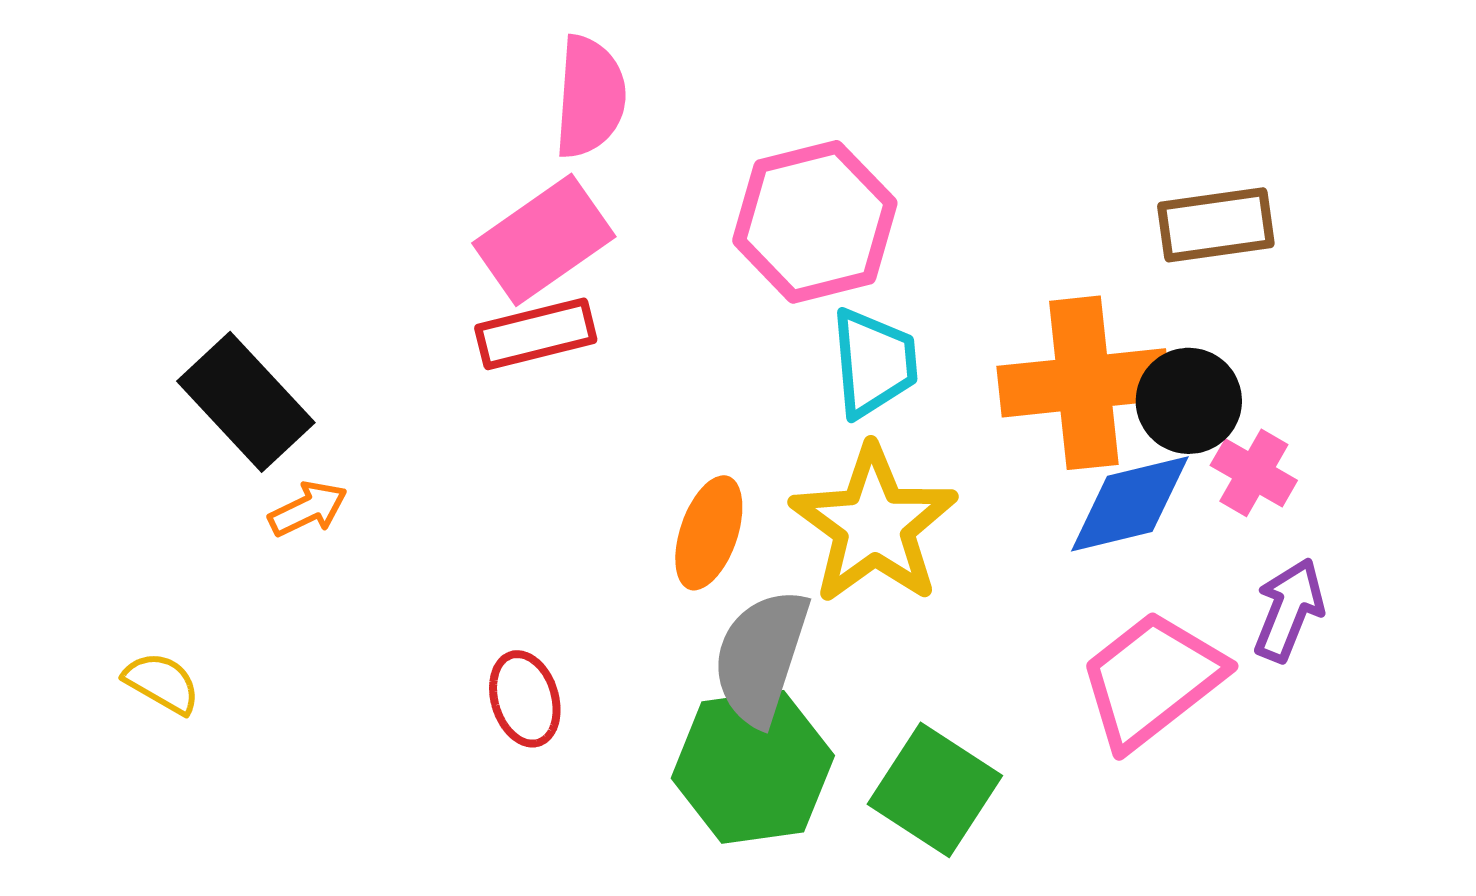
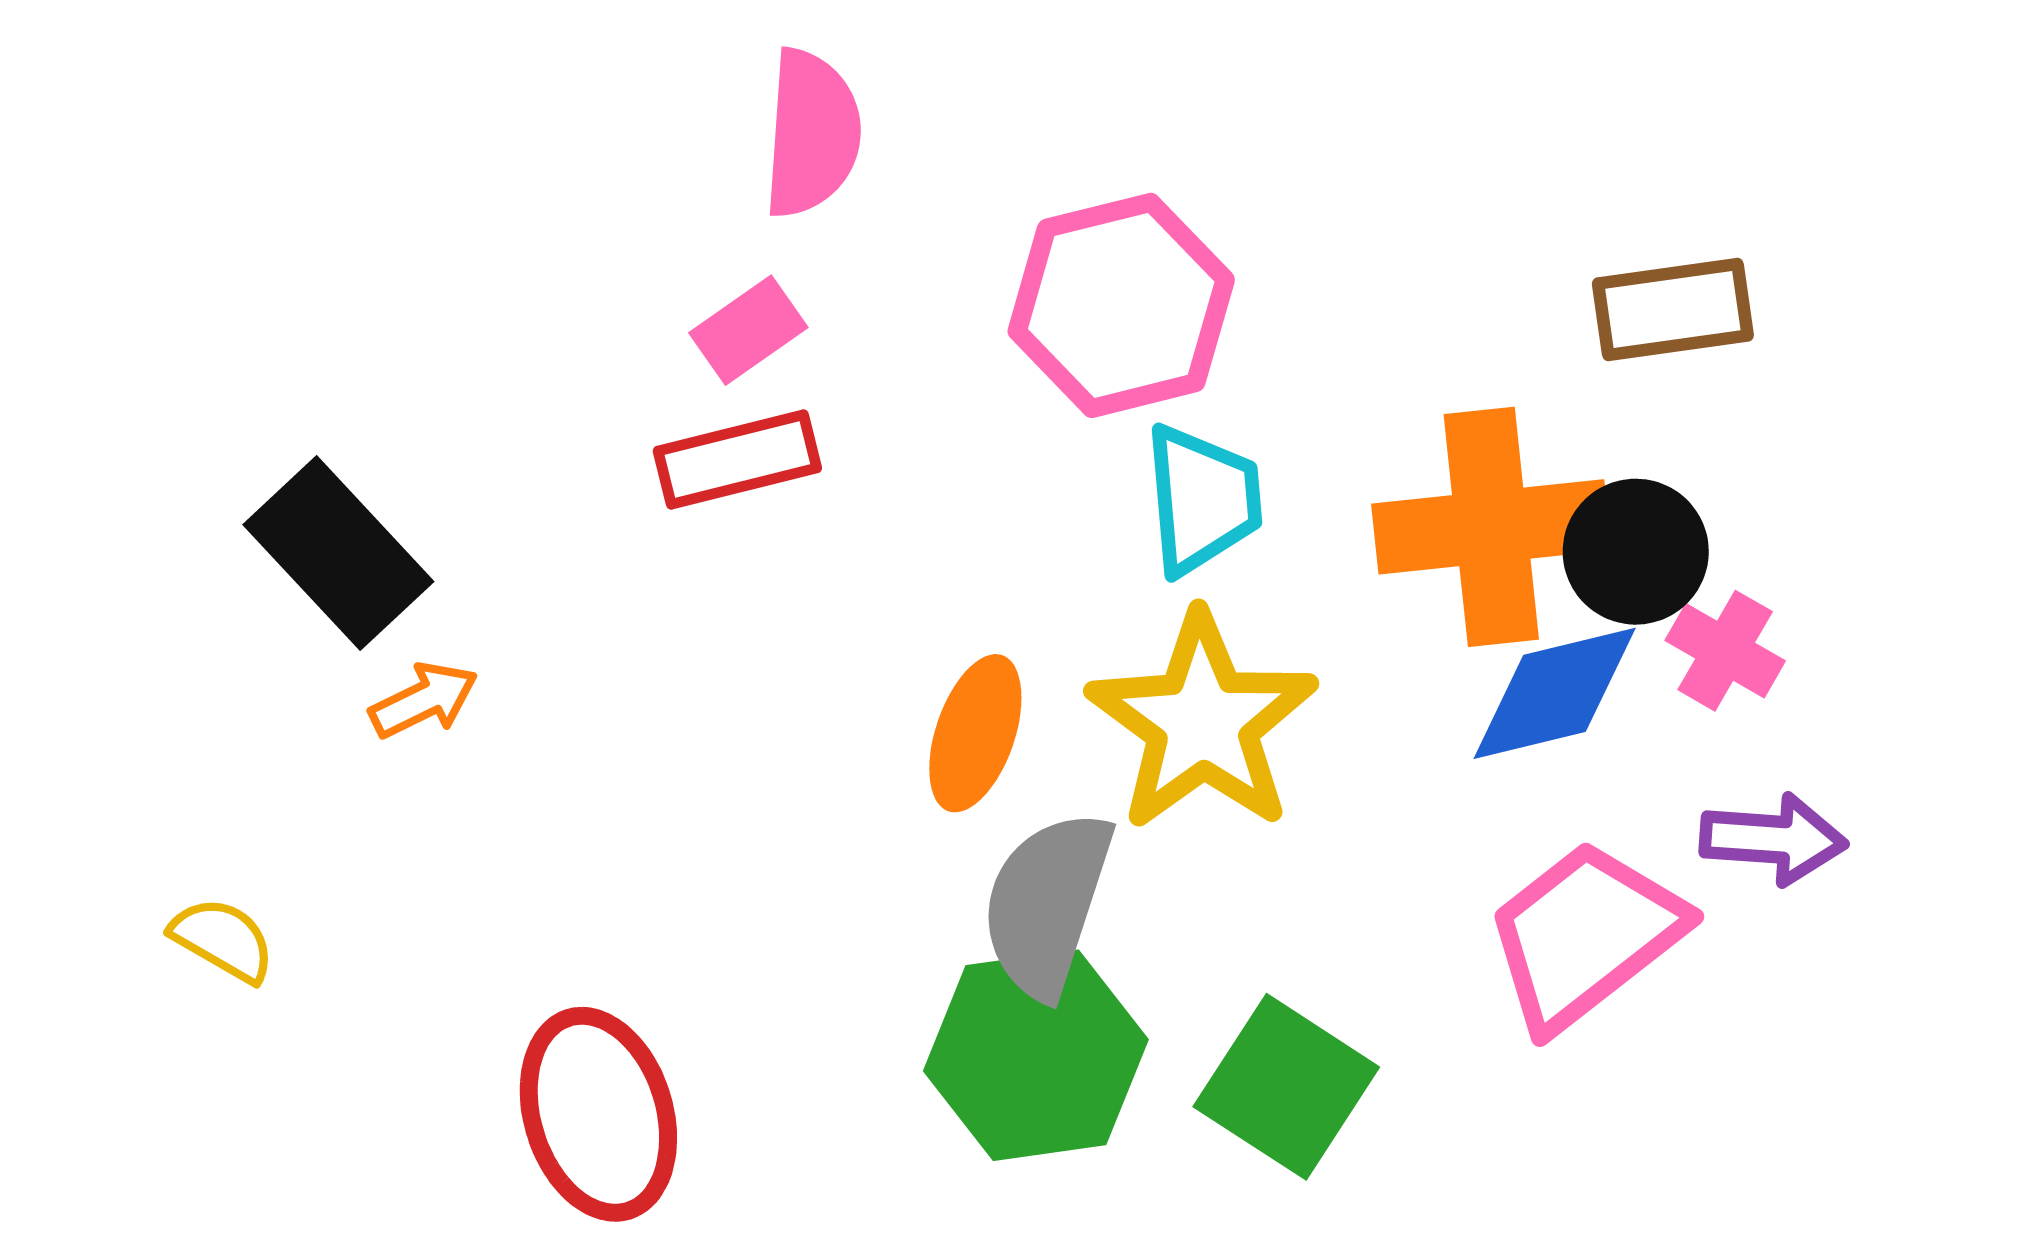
pink rectangle: (544, 240) -> (748, 330), size x0.6
purple arrow: (1289, 610) -> (1773, 839), turned 72
red ellipse: (525, 699) -> (598, 1114), moved, size x1.6

